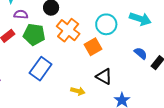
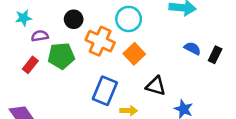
cyan circle: (106, 24) -> (129, 19), moved
blue rectangle: (41, 69) -> (105, 91), moved

